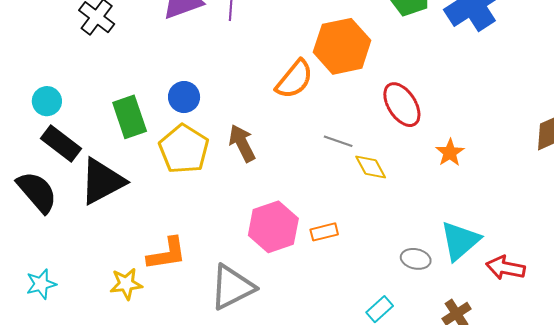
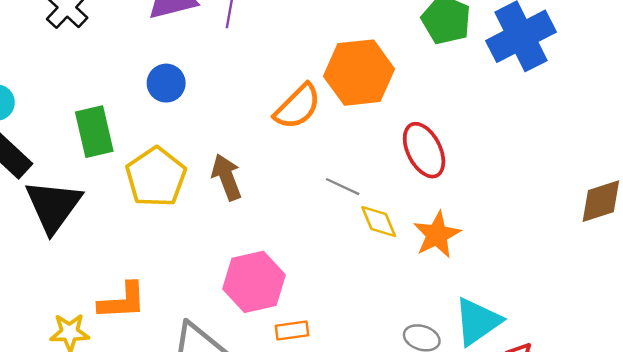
blue circle: (184, 97) -> (166, 83), moved
orange star: (450, 153) -> (437, 235), moved, size x1.4
black triangle: (102, 181) -> (53, 206), turned -32
orange rectangle: (324, 232) -> (292, 330), moved

